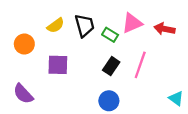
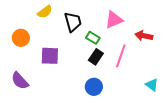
yellow semicircle: (56, 25) -> (45, 12), moved
red arrow: (164, 29) -> (144, 36), moved
green rectangle: (110, 35) -> (93, 38), moved

